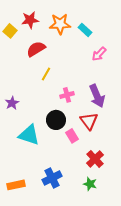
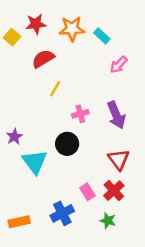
purple star: (12, 103) -> (14, 137), moved
red triangle: (89, 121) -> (119, 159), moved
cyan triangle: (29, 135) -> (35, 162), turned 35
pink rectangle: (72, 136) -> (87, 192), moved

